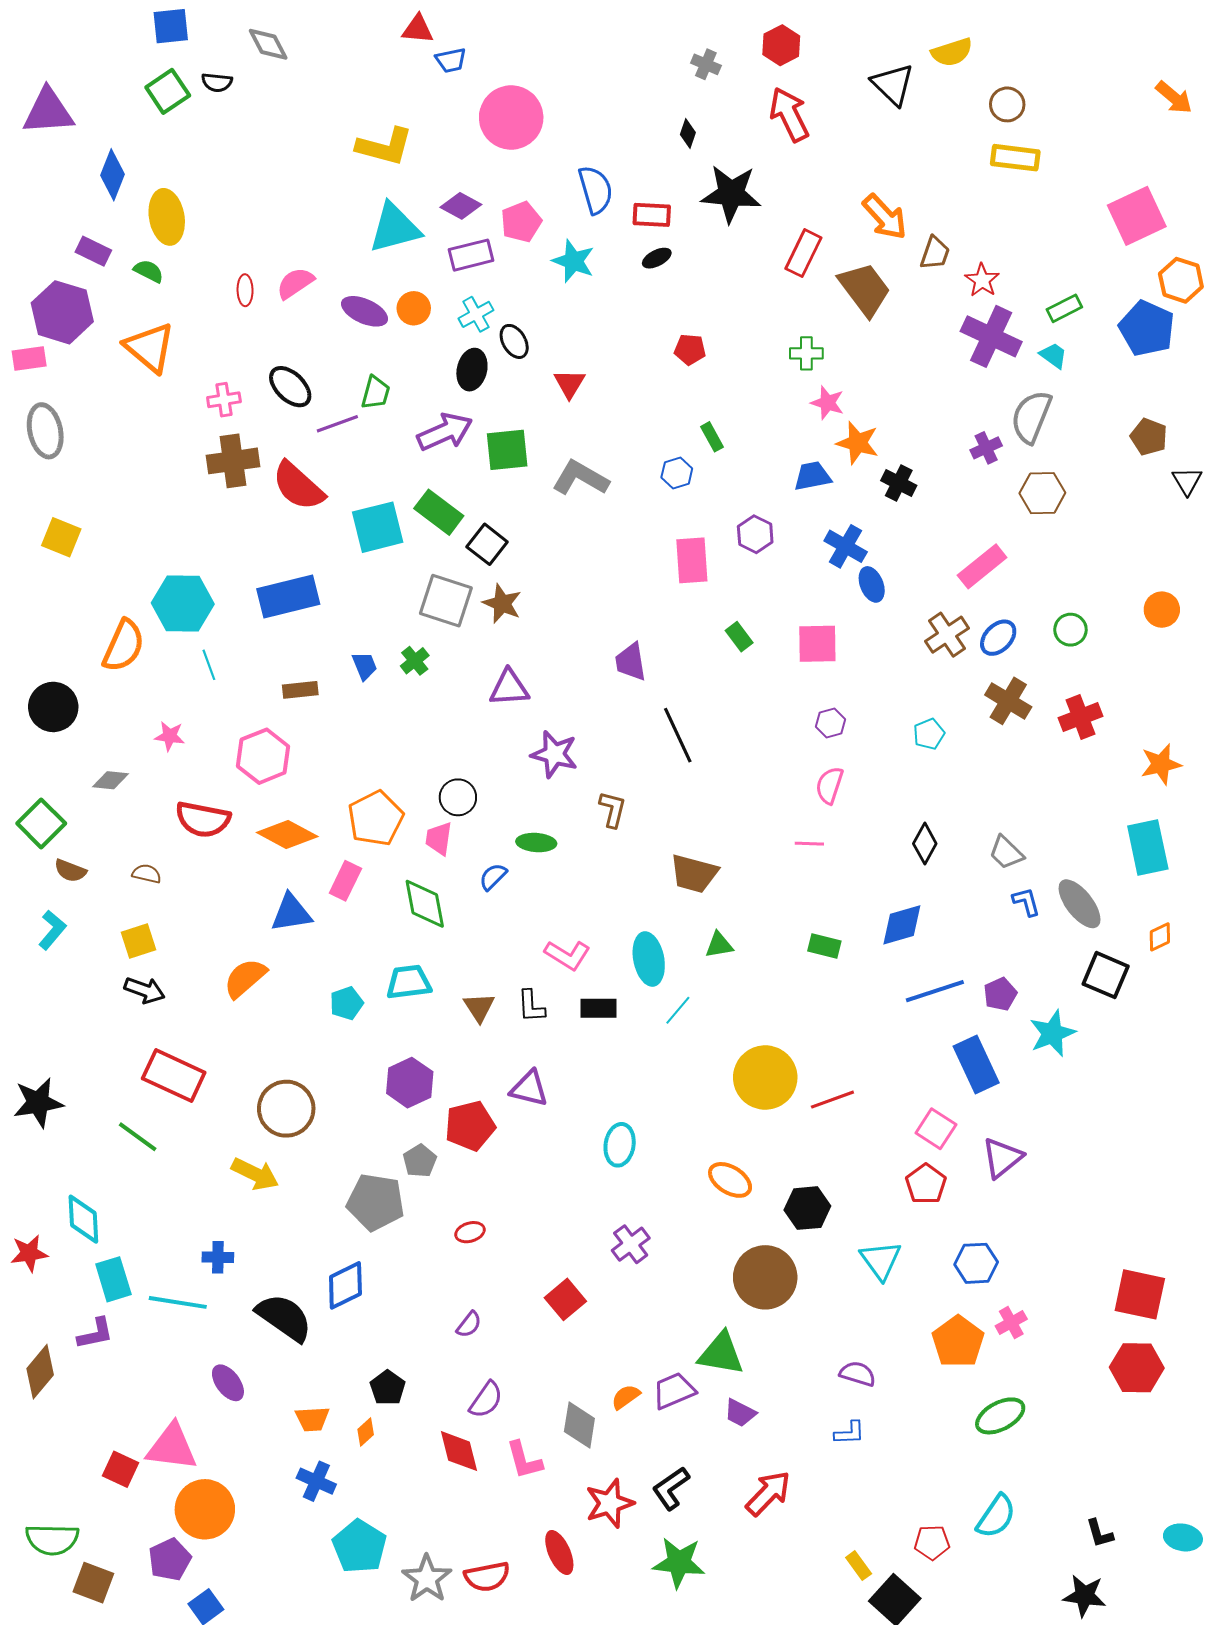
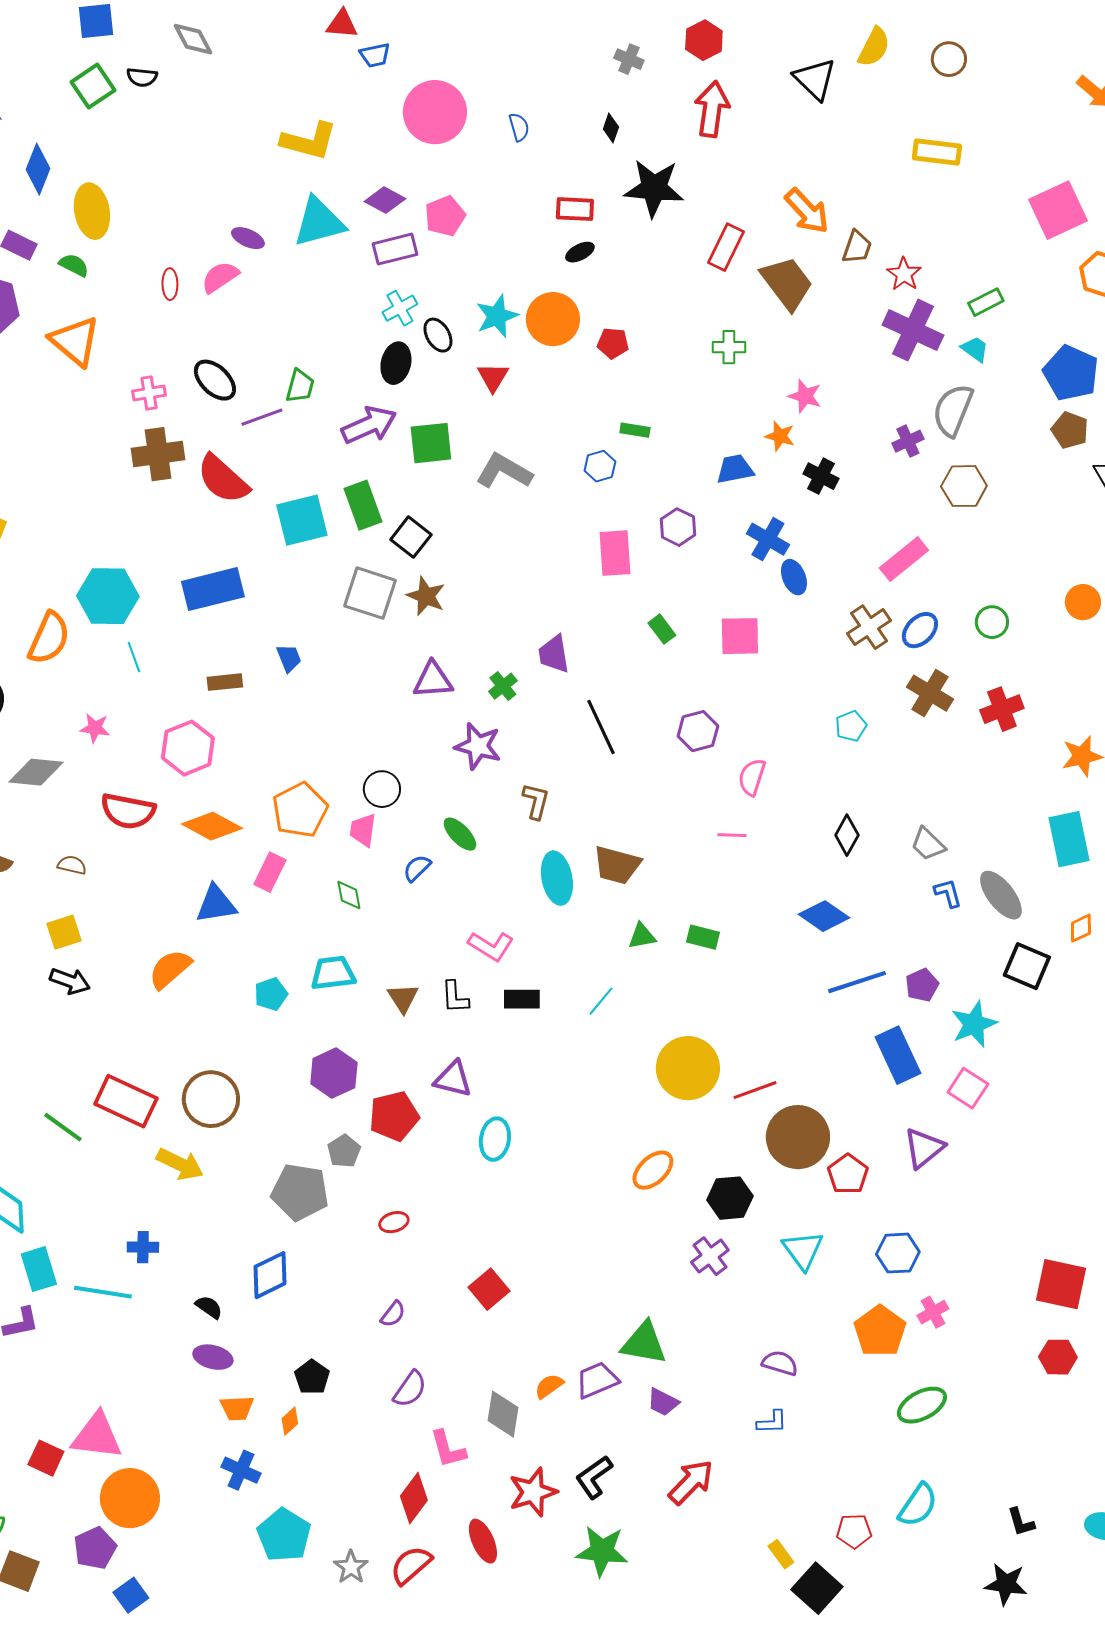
yellow semicircle: (952, 52) -> (874, 47), turned -45
brown circle: (1007, 104) -> (949, 59), moved
red arrow: (789, 114) -> (712, 109), turned 34
blue semicircle: (595, 190) -> (519, 127), moved, size x0.6
cyan star: (573, 261) -> (497, 316), moved, turned 30
orange circle: (414, 308) -> (553, 319), moved, size x1.6
purple ellipse: (365, 311) -> (248, 238), moved, size x0.7
blue pentagon: (1147, 328) -> (1071, 373), moved
pink star: (827, 403) -> (805, 396), moved
green rectangle: (712, 437) -> (635, 430), turned -52
orange star: (858, 443) -> (780, 436), size x0.7
green rectangle: (439, 512) -> (363, 505), turned 33
green cross: (415, 661) -> (503, 686), moved
purple hexagon: (830, 723) -> (698, 731), moved, size x1.4
gray diamond: (110, 780) -> (36, 772), size x1.5
green ellipse: (536, 843) -> (460, 834), turned 42
green diamond: (425, 904) -> (349, 895), size x0.6
blue diamond: (902, 925) -> (824, 916), turned 51
green rectangle: (824, 946) -> (703, 937), moved
cyan ellipse: (649, 959) -> (557, 878), moved
red rectangle: (174, 1075) -> (126, 1101), moved
pink square: (936, 1129) -> (968, 1088), moved
cyan ellipse: (620, 1145) -> (495, 1139), moved
orange ellipse: (730, 1180) -> (653, 1170), turned -75
purple cross: (631, 1244) -> (710, 1256), moved
brown circle: (765, 1277) -> (798, 1137), moved
black semicircle: (284, 1318) -> (209, 1307), size x0.5
red hexagon: (1137, 1368) -> (1058, 1357), size x0.7
purple ellipse: (228, 1383) -> (213, 1357), moved, turned -39
red diamond: (459, 1451) -> (414, 1498), moved, turned 51
red semicircle: (487, 1577) -> (411, 1565), turned 150
gray star: (427, 1579) -> (351, 1567), size x0.7

